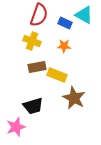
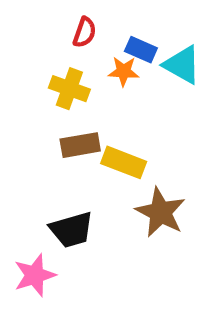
red semicircle: (39, 15) -> (85, 32), size x0.6
cyan triangle: (84, 15) -> (182, 65), moved
orange star: (64, 46) -> (124, 71), moved

